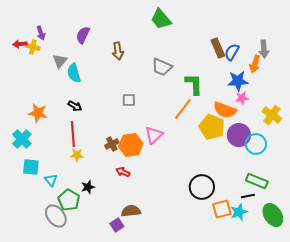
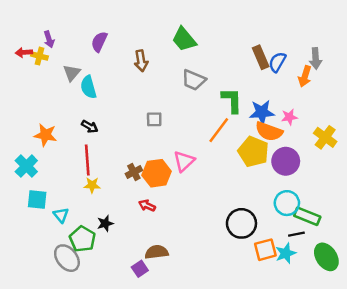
green trapezoid: (161, 19) -> (184, 39), moved
blue star: (238, 81) -> (262, 112), moved
cyan circle: (256, 144) -> (287, 203), moved

